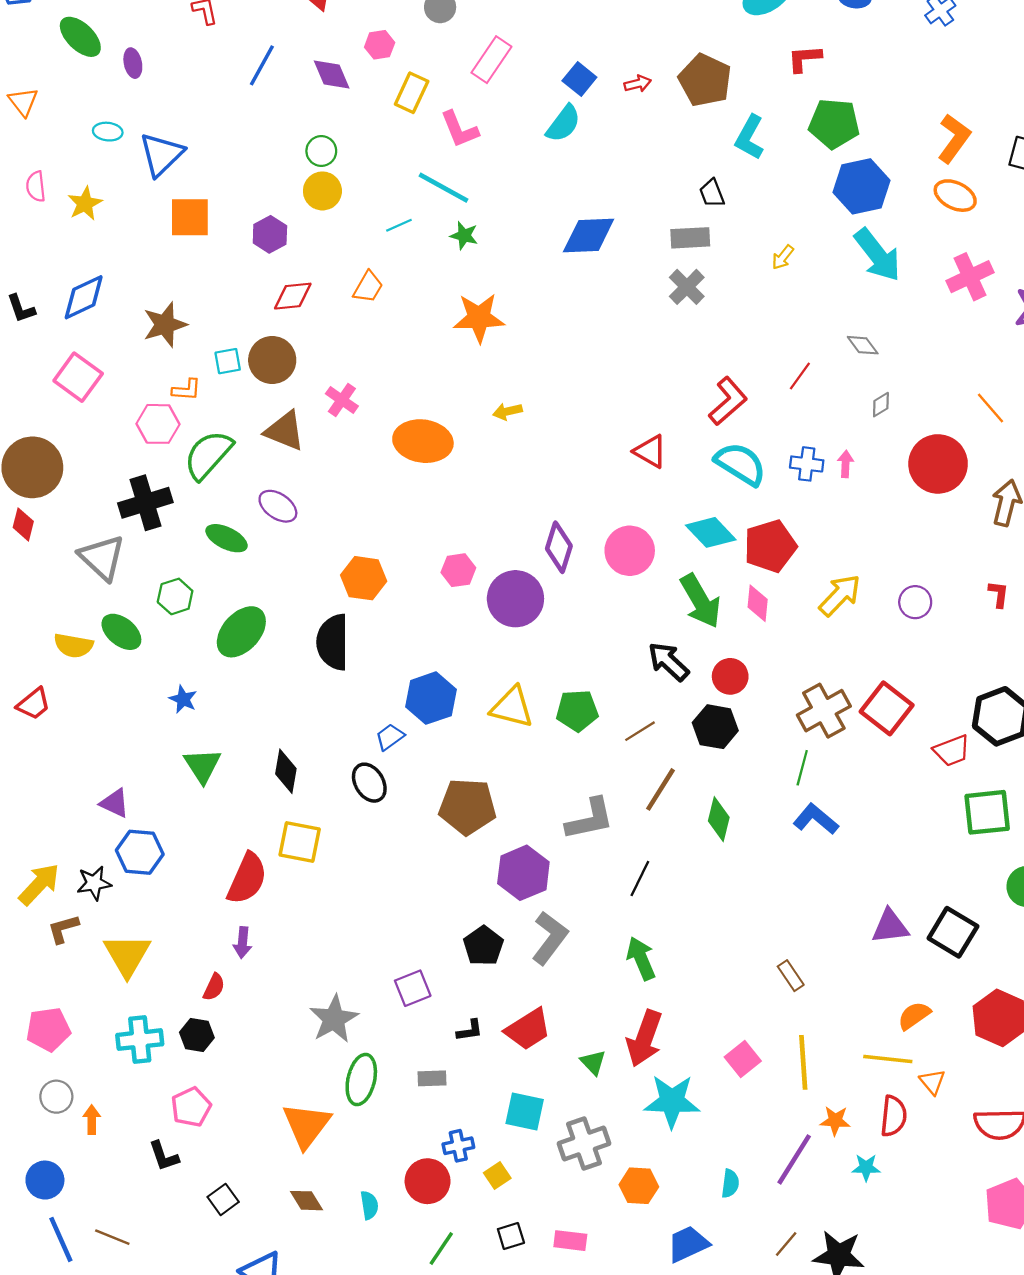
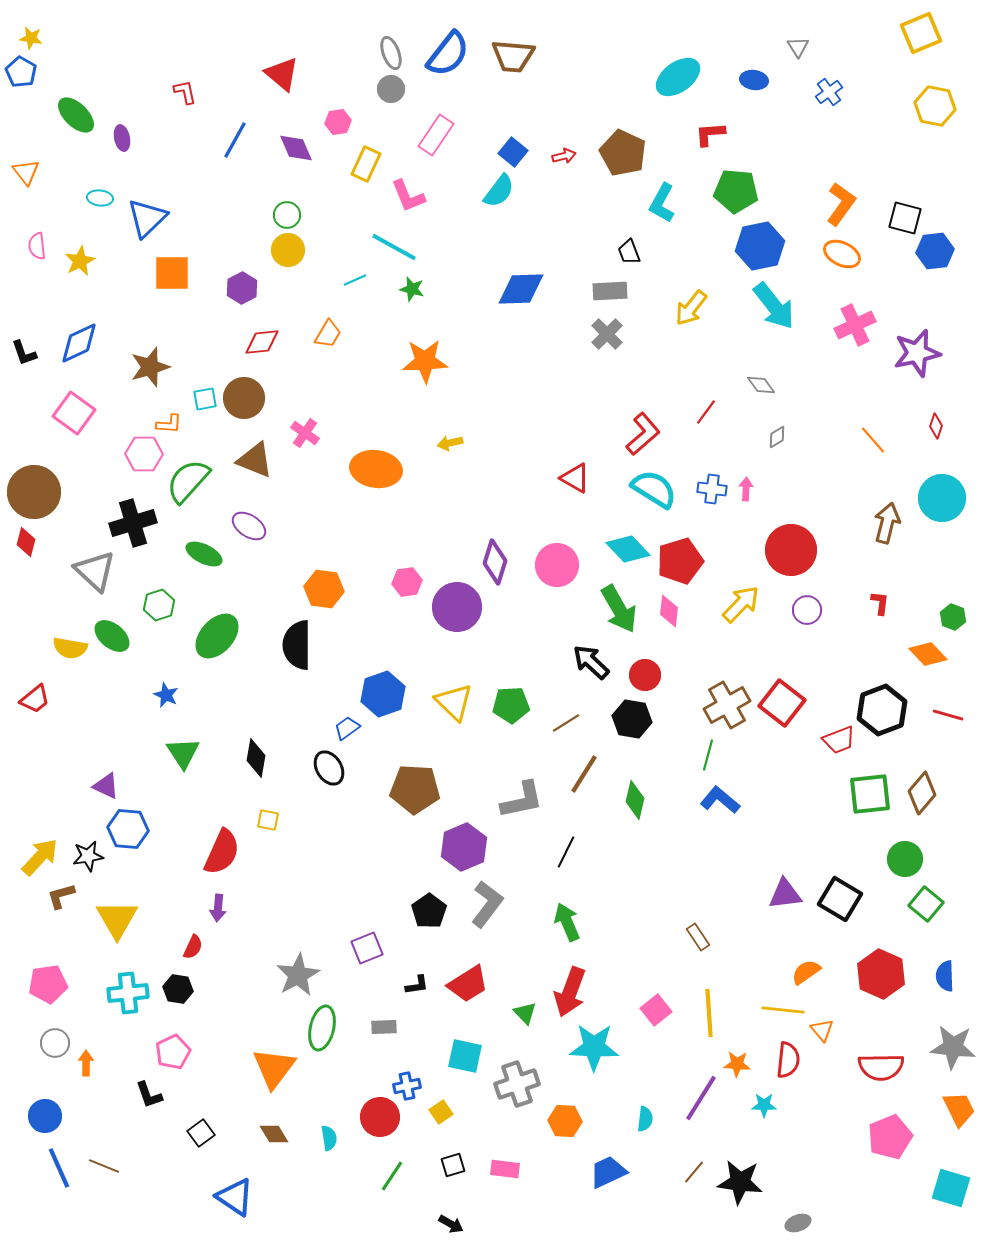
yellow arrow: (783, 257) -> (691, 308), size x1.6
red circle: (938, 464) -> (791, 550), moved
yellow triangle: (512, 707) -> (454, 702), turned 30
yellow square: (300, 842) -> (268, 820), size x0.6

